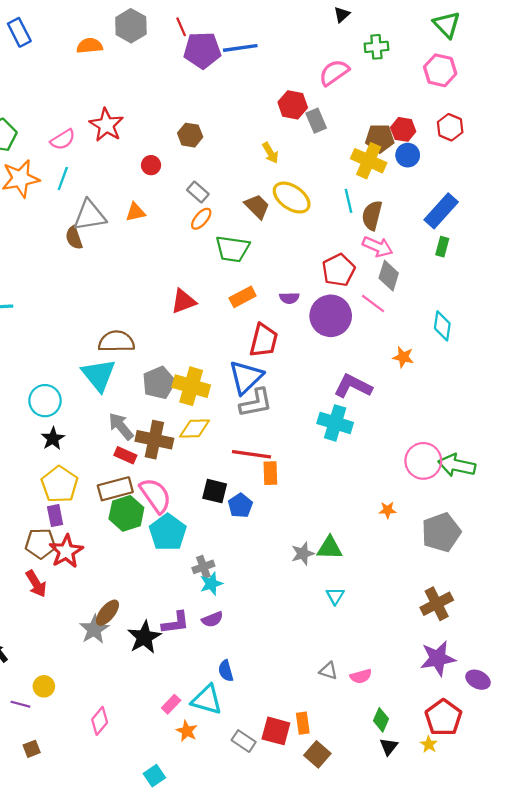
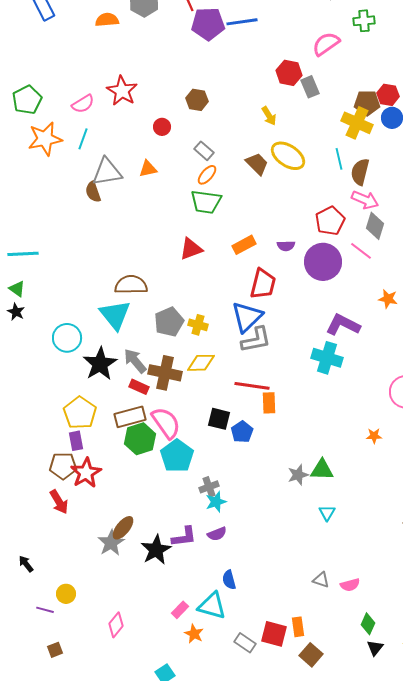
green trapezoid: (232, 249) -> (206, 202), moved
yellow cross: (191, 386) -> (198, 325), size x0.6
black star: (53, 439) -> (100, 364), moved, size x1.6

